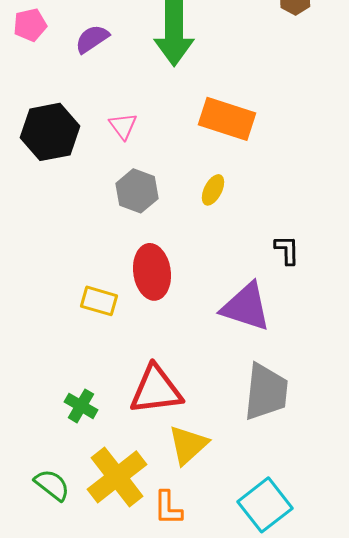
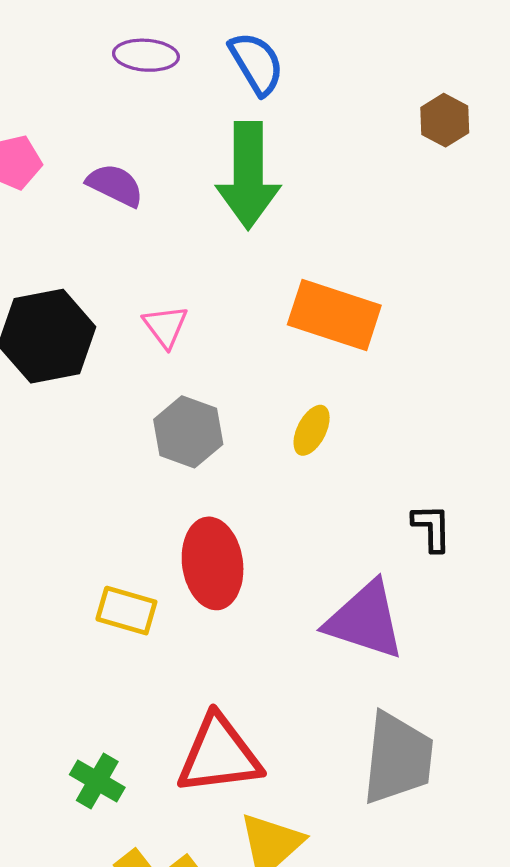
purple semicircle: (92, 39) -> (115, 185), turned 60

